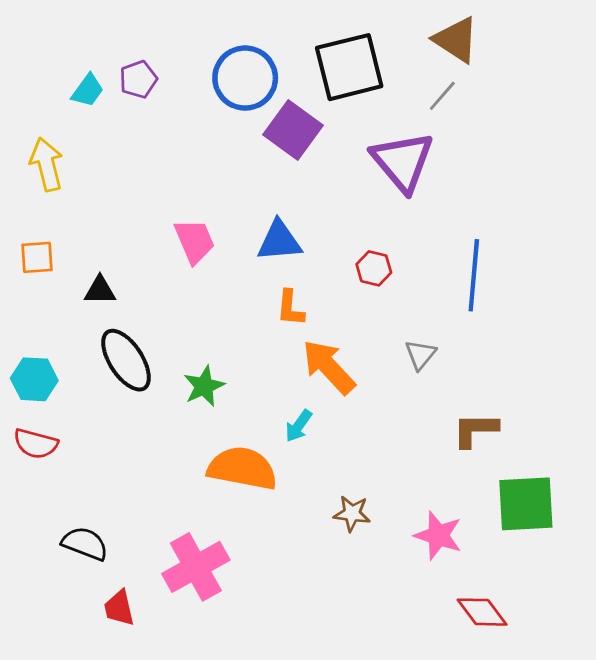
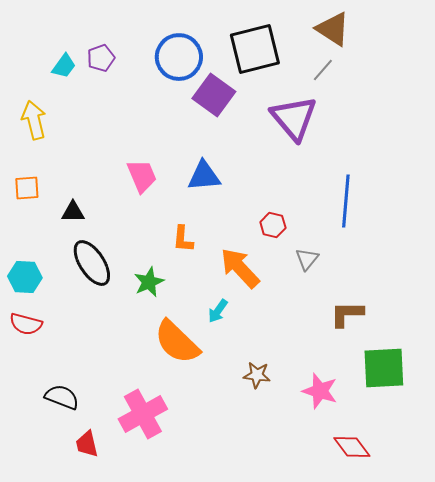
red hexagon: (374, 268) -> (273, 225), moved
orange L-shape: (290, 308) -> (183, 239), moved
orange semicircle: (242, 468) -> (177, 342), turned -147

